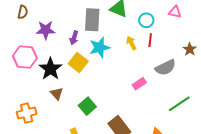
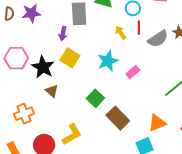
purple star: (46, 30) -> (31, 13), moved
cyan star: (100, 48) -> (108, 61), moved
gray semicircle: (166, 67) -> (158, 39), moved
green square: (87, 106) -> (95, 98), moved

